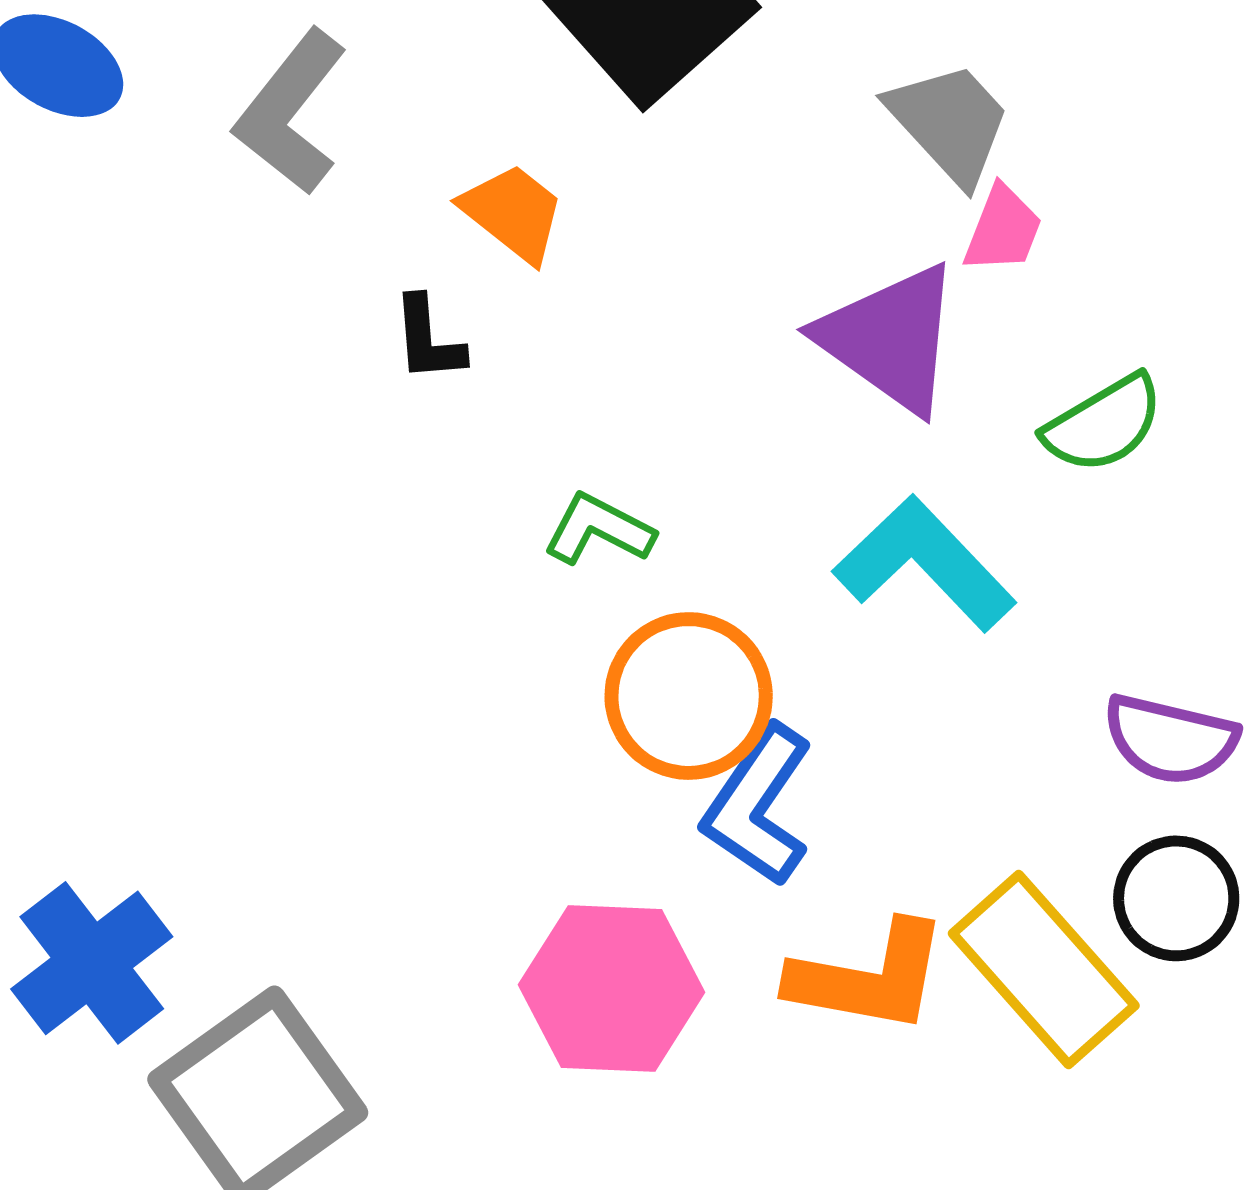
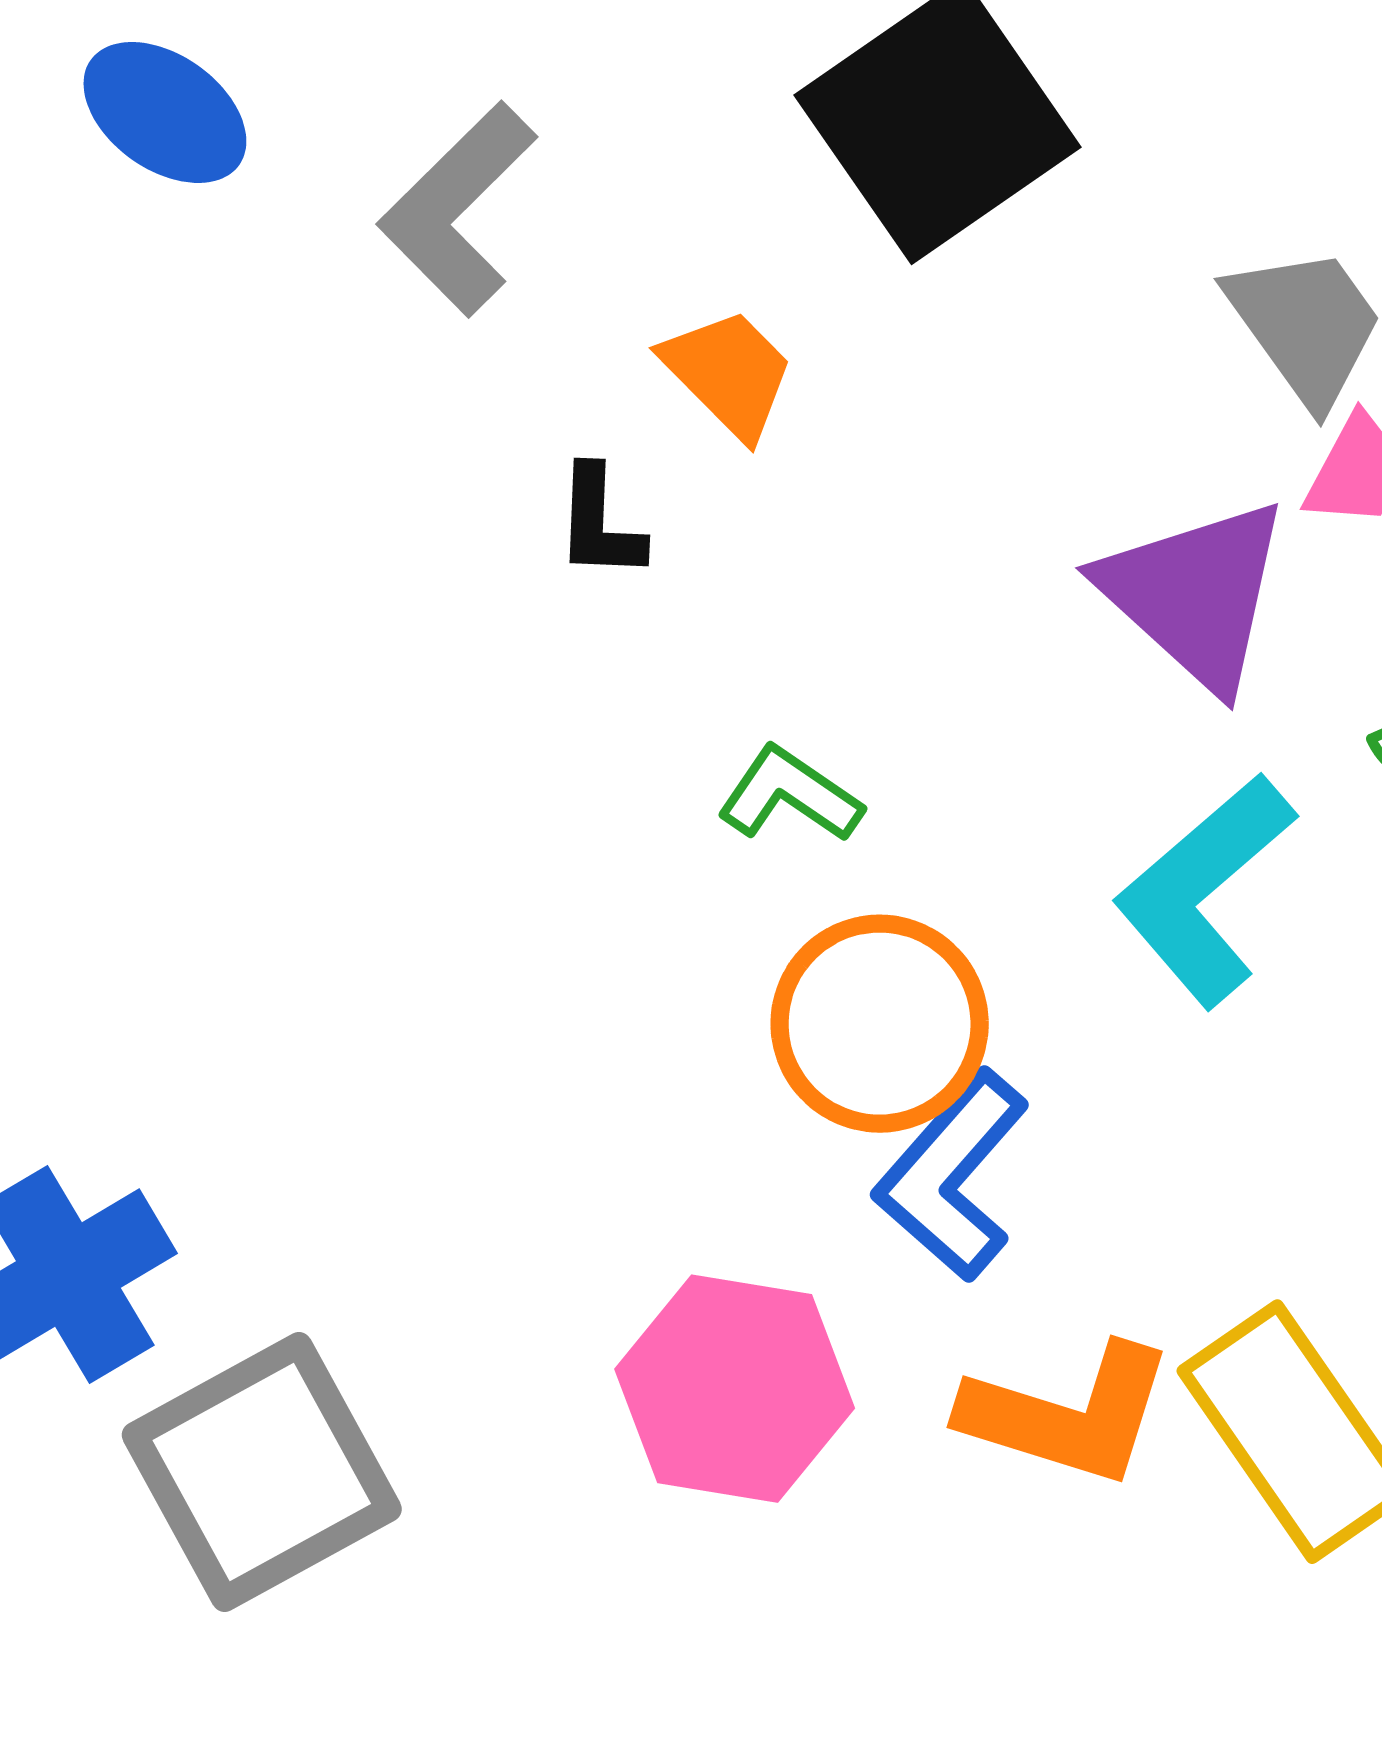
cyan L-shape: (925, 564) -> (1204, 890), turned -94

